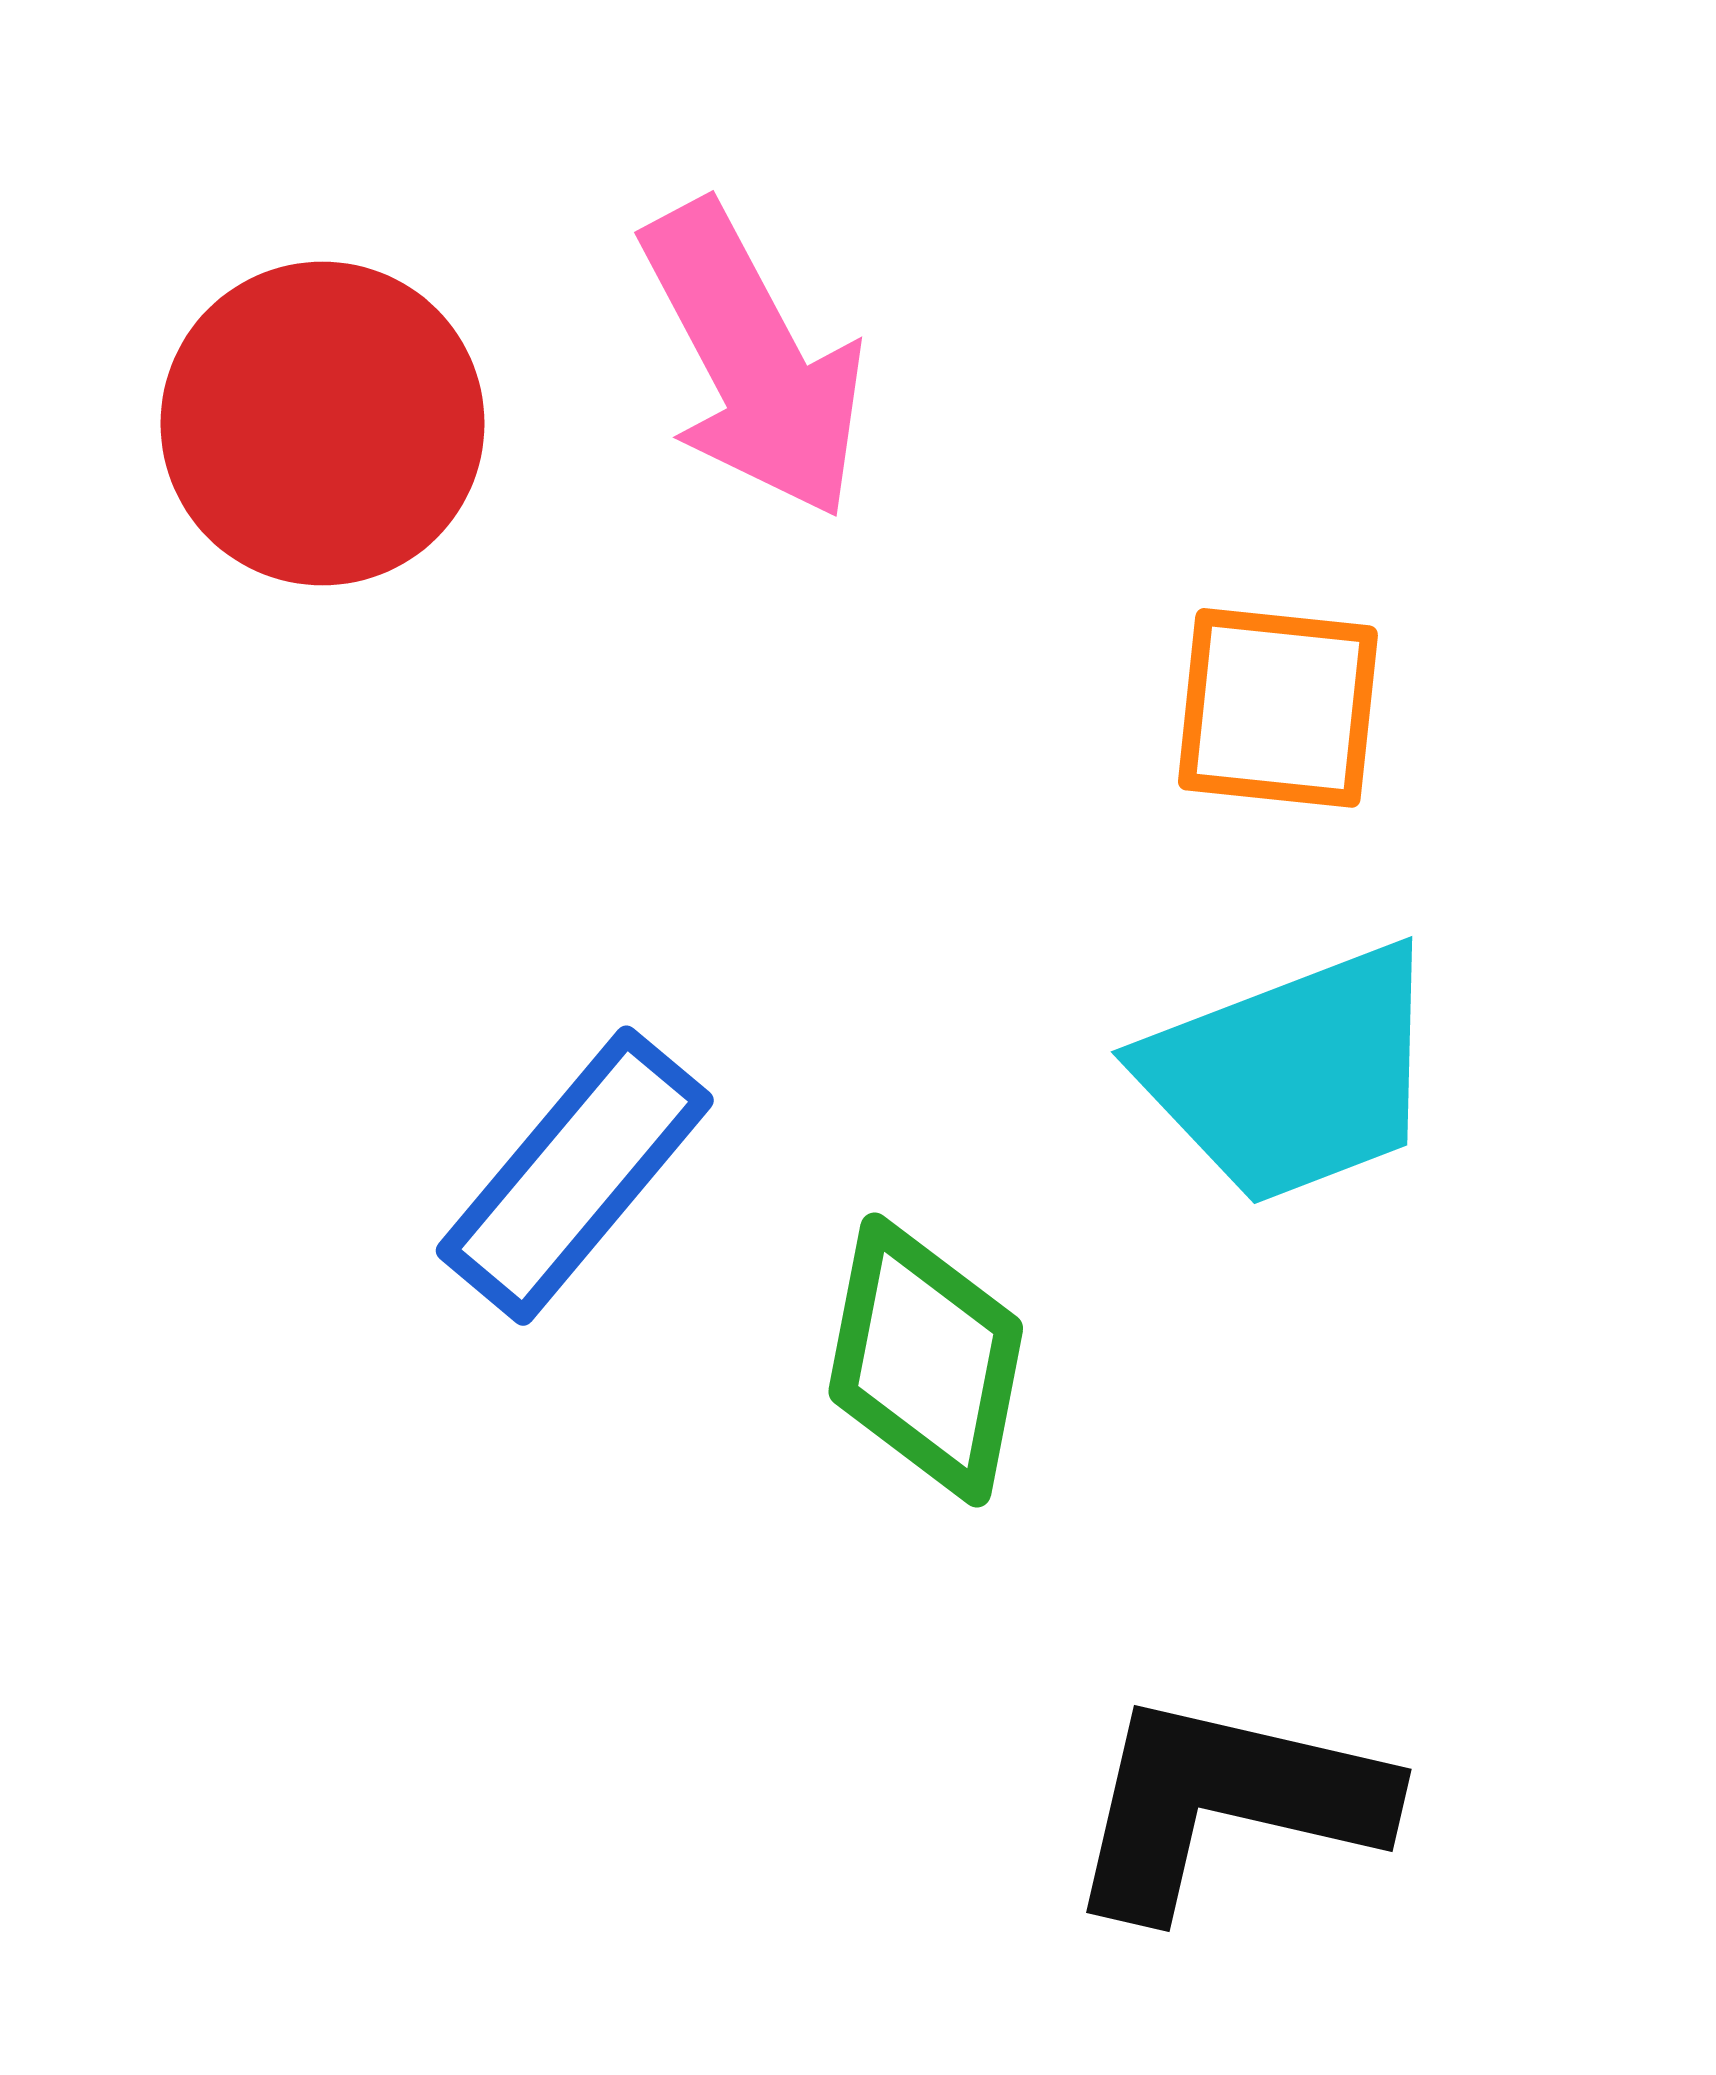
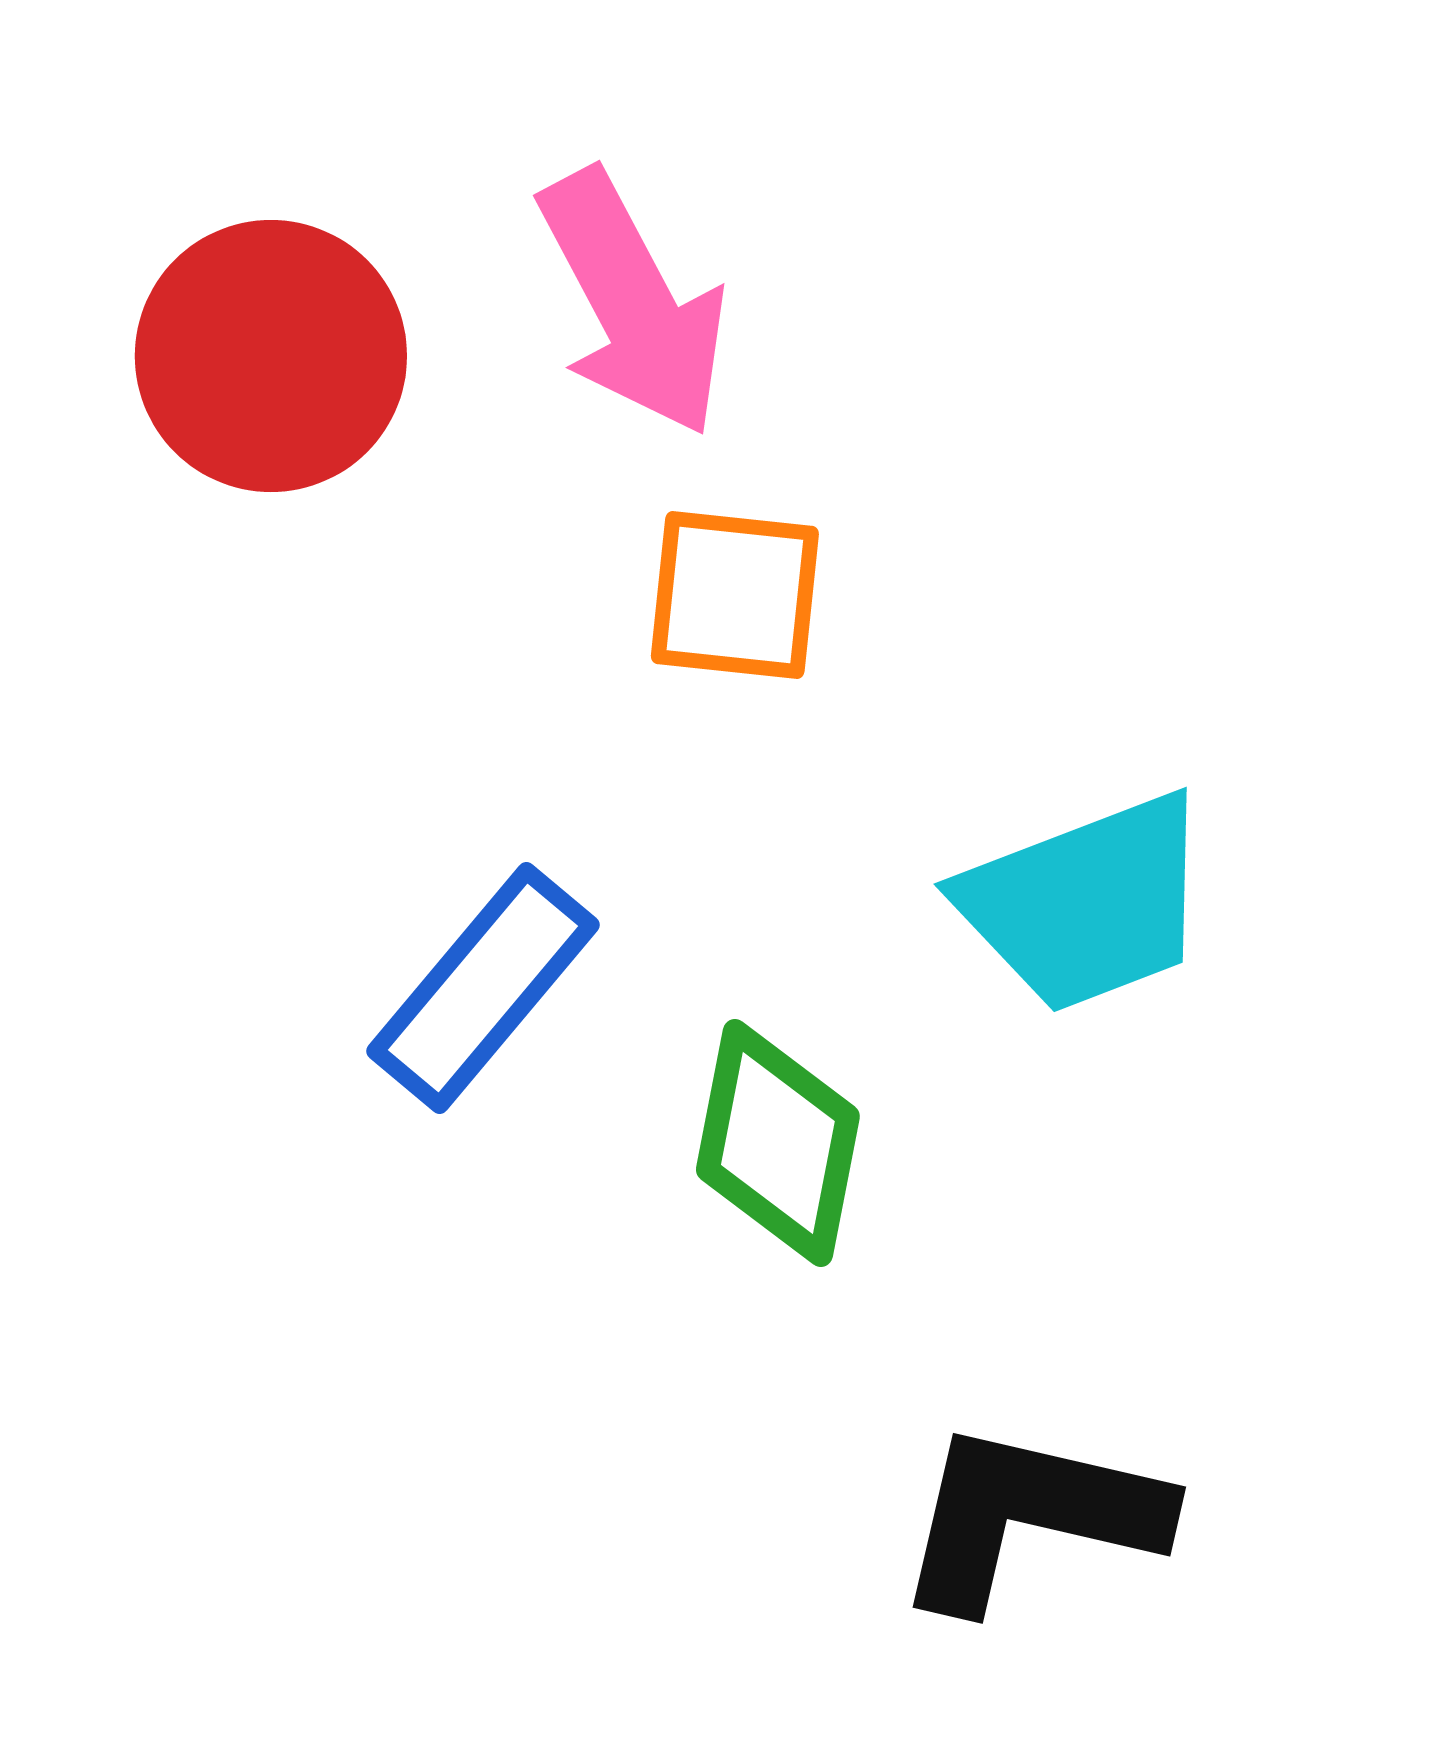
orange square: (1278, 708) -> (735, 595), moved

